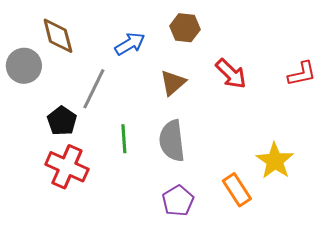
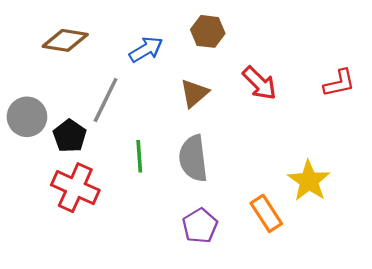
brown diamond: (58, 36) -> (65, 40), turned -66
gray circle: (24, 66) -> (27, 117), moved

